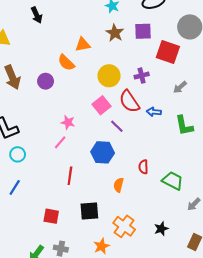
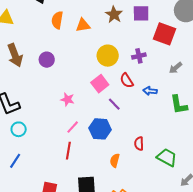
orange semicircle: (66, 63) -> (57, 20), moved, turned 54
red semicircle: (129, 101) -> (127, 81), size x0.7
pink line: (60, 142) -> (73, 127), moved

